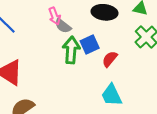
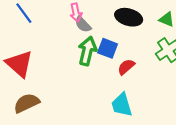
blue square: (90, 45) -> (108, 48), turned 36

